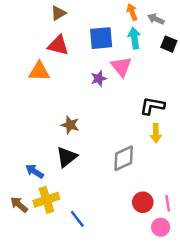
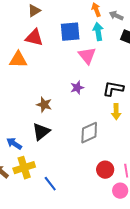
purple star: (99, 79) -> (77, 88), moved

